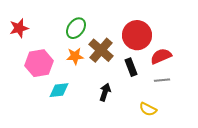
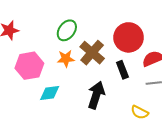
black arrow: (105, 92) -> (96, 95), size x1.5

